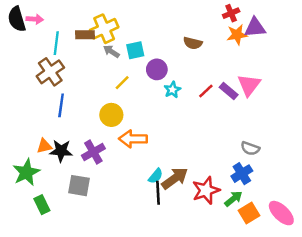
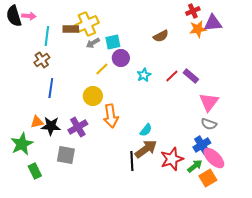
brown semicircle: (193, 43) -> (161, 36), turned -42
gray arrow: (111, 51) -> (93, 43), turned -64
purple circle: (157, 69) -> (121, 58), moved
brown cross: (50, 72) -> (42, 60), size x0.7
pink triangle: (249, 85) -> (209, 102), moved
orange arrow: (133, 139) -> (111, 116), turned -100
cyan semicircle: (156, 176) -> (146, 130), moved
pink ellipse: (281, 213) -> (214, 158), moved

